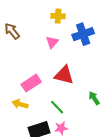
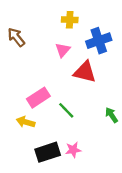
red triangle: (64, 75) -> (85, 72), moved
green line: (57, 107) -> (66, 110), moved

